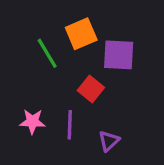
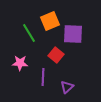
pink star: (32, 121) -> (20, 63), moved

